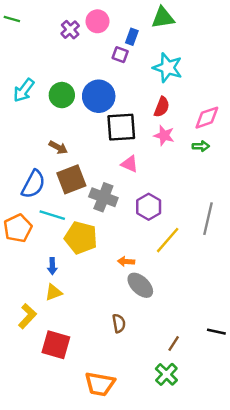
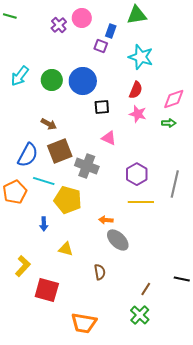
black square: (121, 127) -> (102, 107), size x0.6
purple hexagon: (149, 207) -> (137, 174), moved
yellow line: (168, 240) -> (141, 202), turned 50
yellow triangle: (53, 292) -> (66, 249), moved, turned 35

